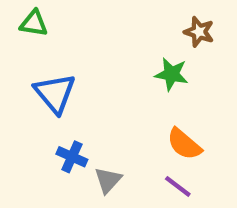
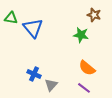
green triangle: (34, 23) -> (11, 18), moved
blue triangle: (55, 93) -> (33, 28), moved

